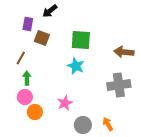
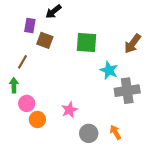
brown arrow: (124, 52) -> (133, 44), moved, turned -60
cyan star: (76, 66) -> (109, 70), moved
green arrow: (27, 78) -> (14, 85), moved

